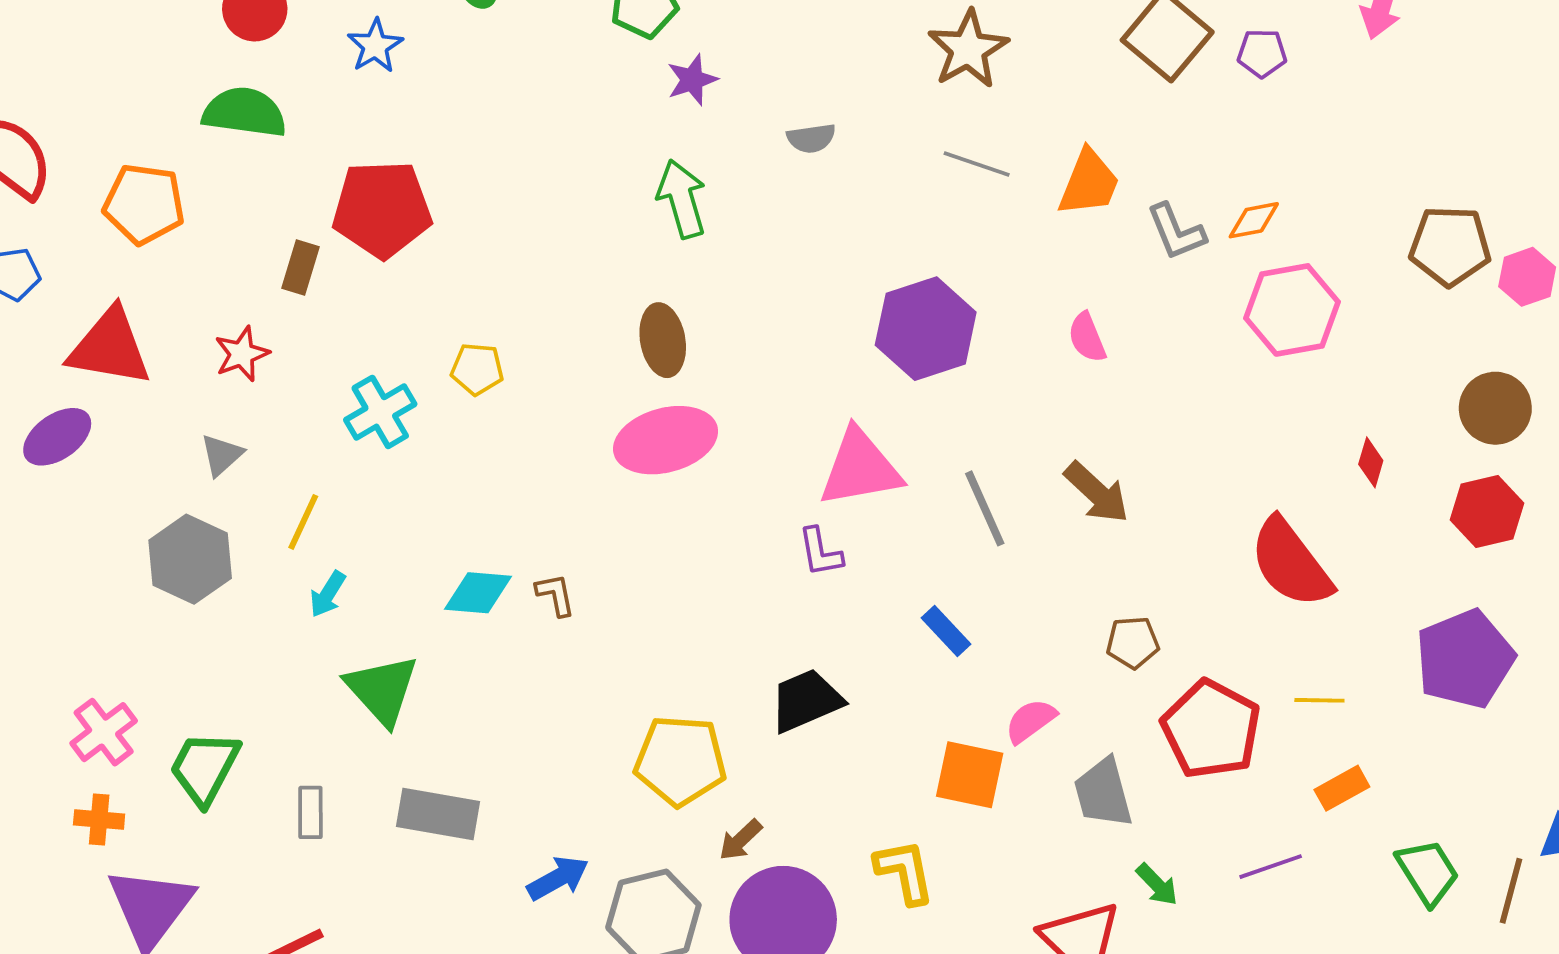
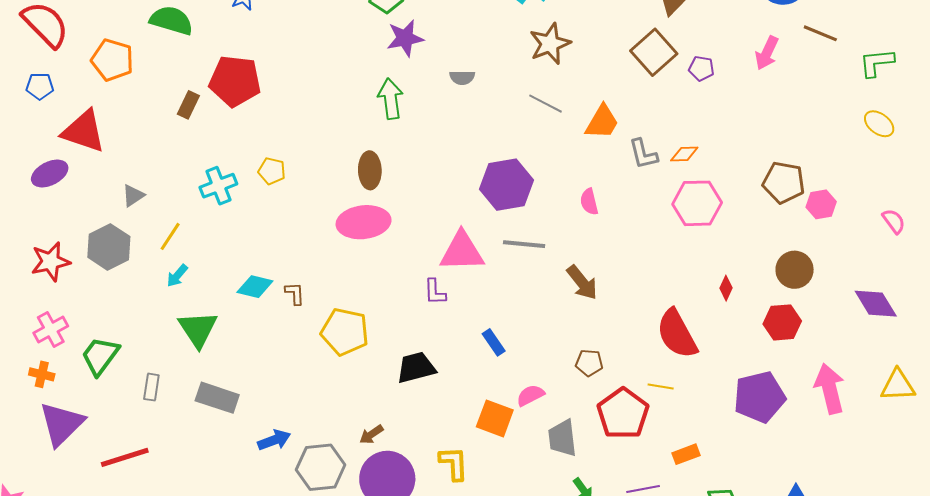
purple star: (692, 80) -> (405, 38), size x1.4
red star: (242, 354) -> (50, 262), moved, size x1.4
gray line: (985, 508) -> (524, 244), moved, turned -69
yellow line: (1319, 700) -> (661, 386), moved
yellow pentagon: (680, 761) -> (345, 332), moved

